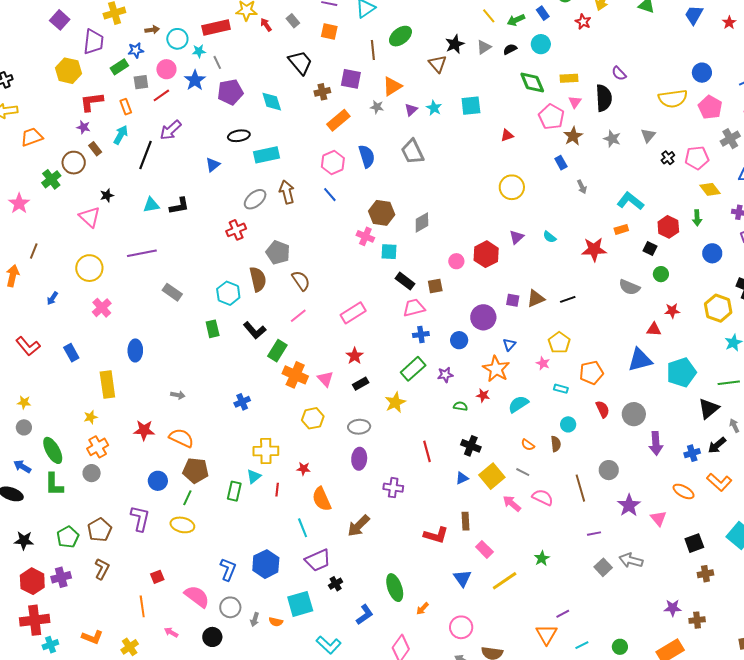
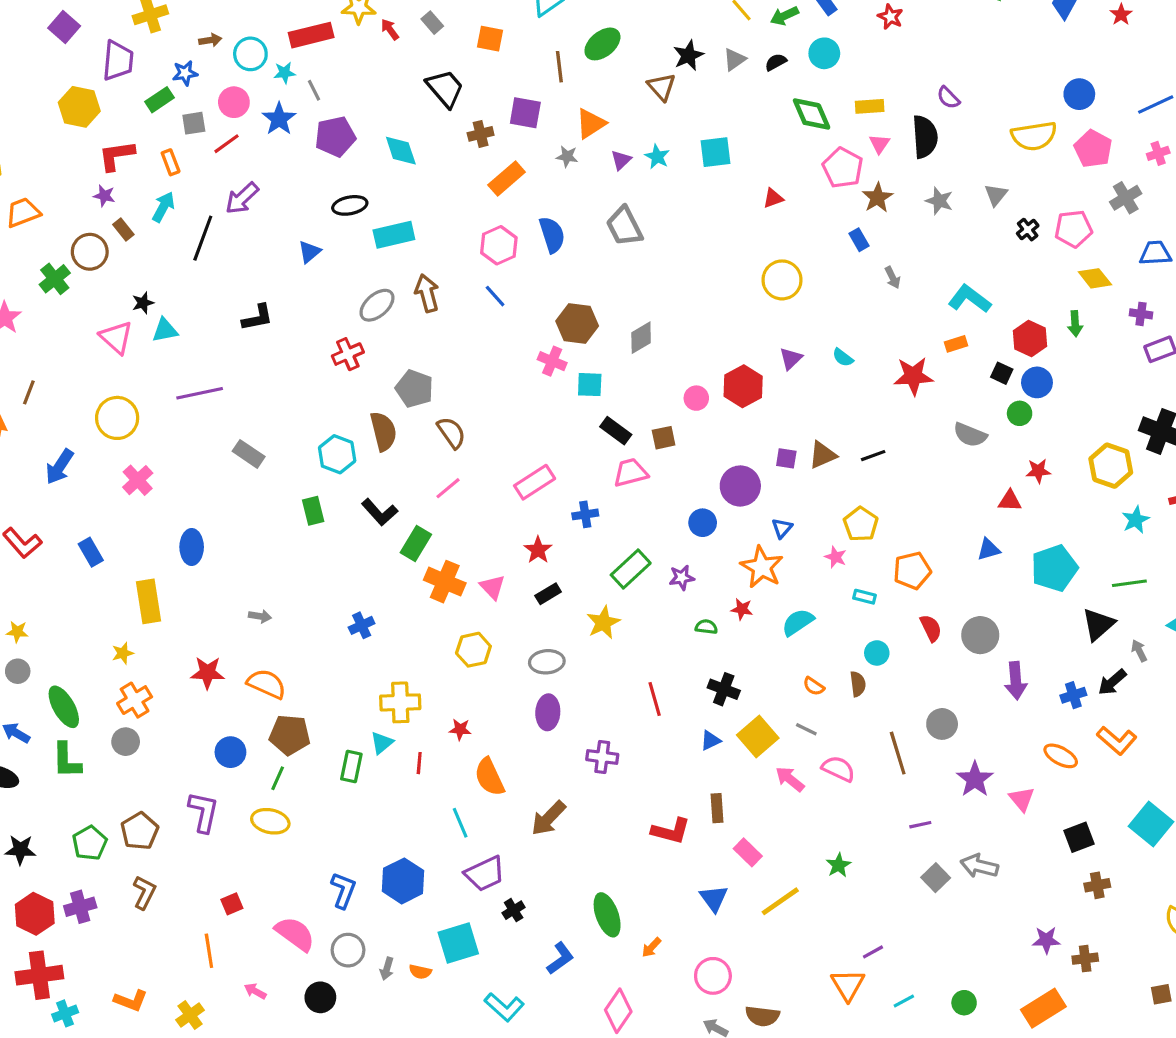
cyan triangle: (151, 205) -> (165, 330), moved
blue circle: (712, 253) -> (1037, 382), moved
blue arrow: (52, 298) -> (60, 467), size x1.6
blue cross: (421, 335) -> (585, 514), moved
blue triangle: (640, 360) -> (989, 549), size x0.6

